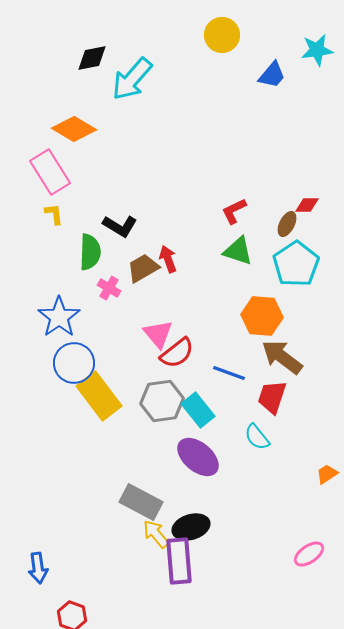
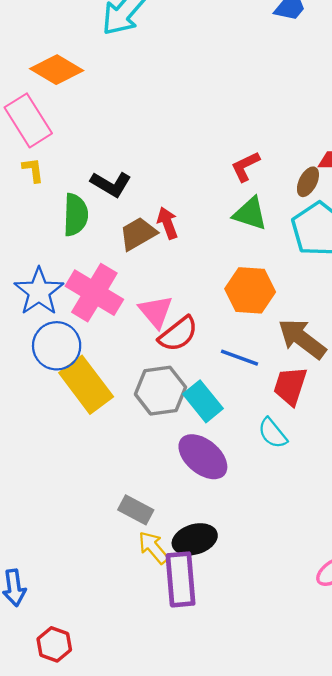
pink cross: (109, 288) -> (94, 293), moved, size x2.0
orange hexagon: (262, 316) -> (250, 290), moved
gray rectangle: (141, 502) -> (136, 510), size x0.7

